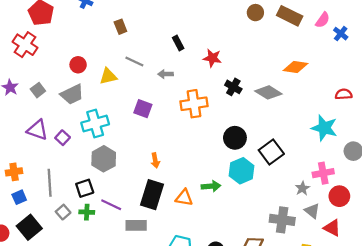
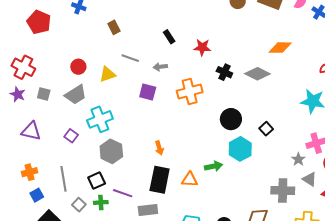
red cross: (25, 45) -> (23, 67), moved
gray square: (38, 90) -> (44, 94), turned -32
purple square: (143, 109) -> (148, 92), moved
purple triangle: (37, 130) -> (31, 131), moved
black square: (271, 152) -> (266, 129), size x0.6

